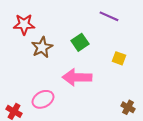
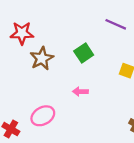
pink arrow: (77, 77) -> (80, 92), size x0.5

